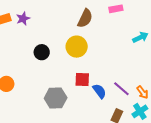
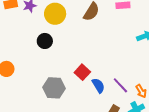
yellow circle: (77, 47) -> (55, 14), moved
red square: (82, 79) -> (82, 72), turned 35

